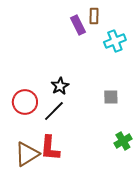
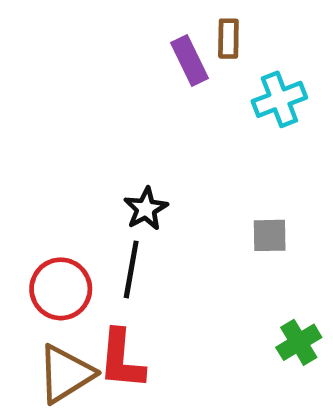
red circle: (25, 102) -> (61, 289), moved
black line: (54, 111) -> (131, 269), turned -35

